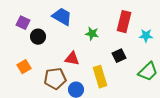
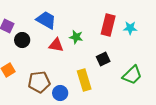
cyan star: (146, 36) -> (130, 28), moved
red triangle: (72, 59) -> (56, 45), moved

